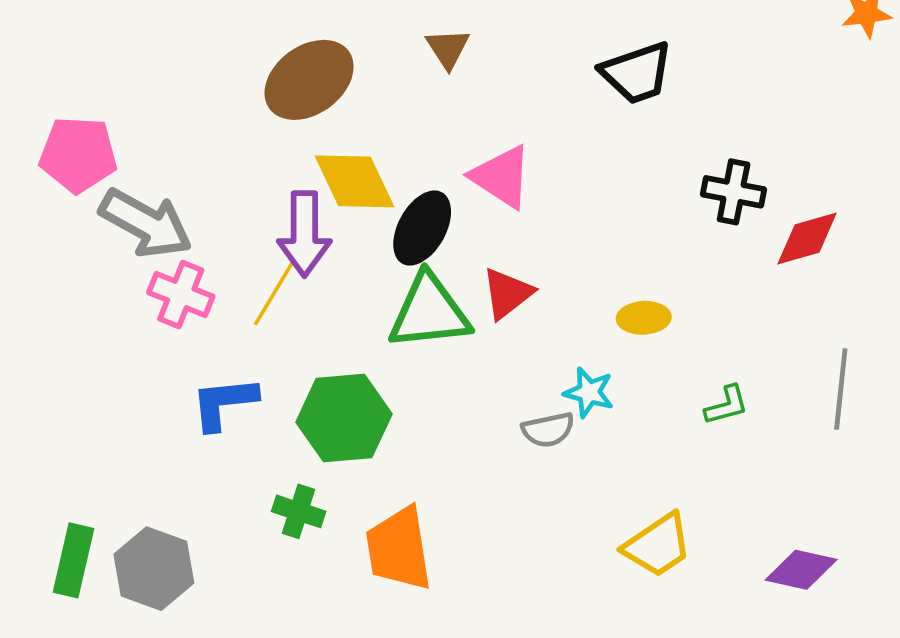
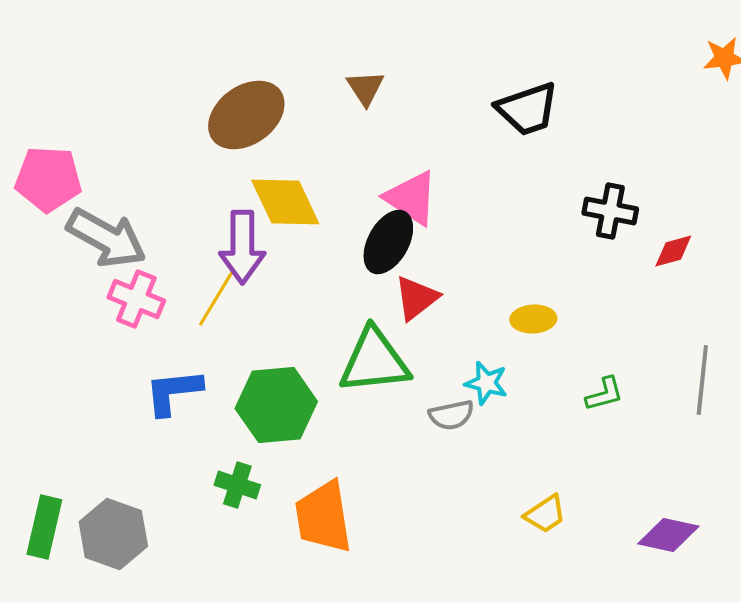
black ellipse: (422, 228) -> (388, 242), moved
red diamond: (807, 239) -> (673, 251), size x0.7
green triangle: (429, 312) -> (374, 361), moved
yellow trapezoid: (658, 545) -> (545, 514), size x0.7

